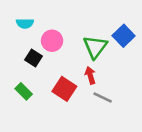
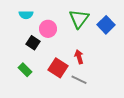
green triangle: (95, 47) -> (79, 19), moved
gray line: (103, 97) -> (79, 80), moved

